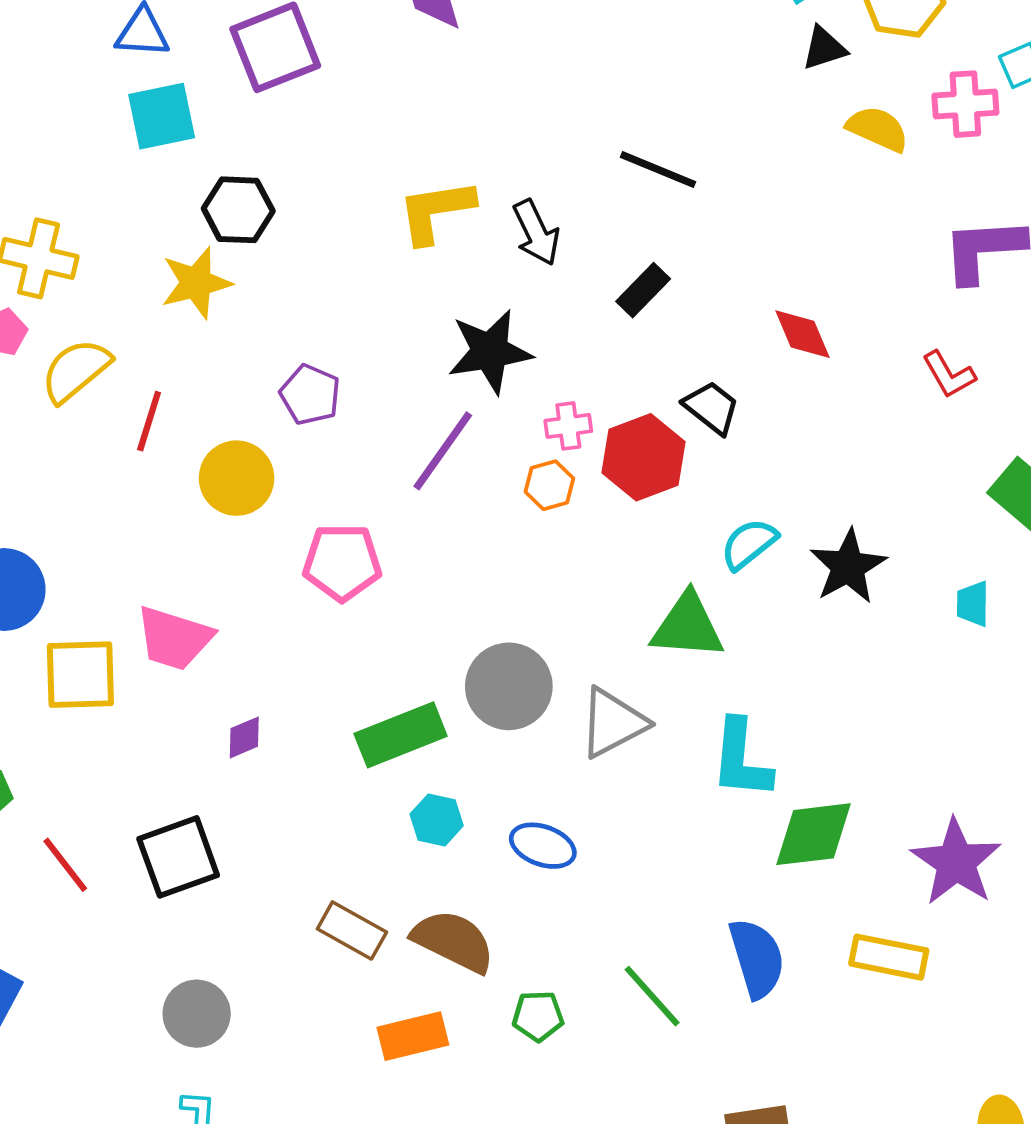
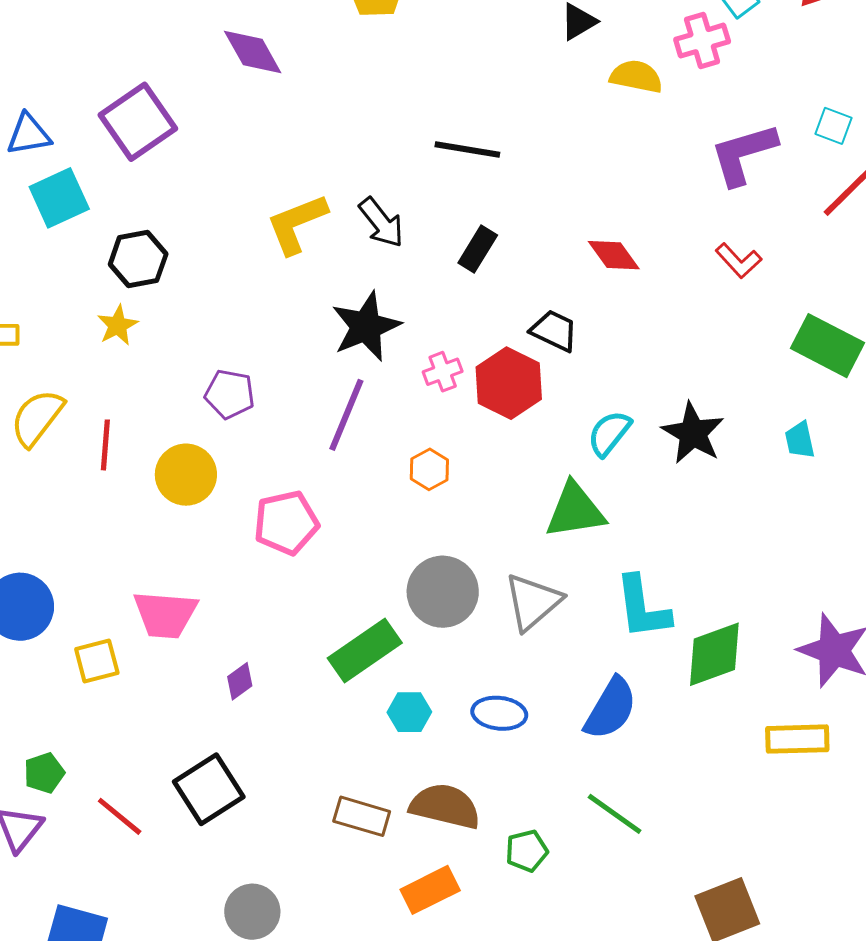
yellow star: (196, 283) -> (118, 325), size x0.7
orange hexagon: (549, 485) -> (429, 469), moved
yellow square: (80, 675) -> (97, 661), size x0.7
blue semicircle: (757, 958) -> (611, 708), moved, turned 60

